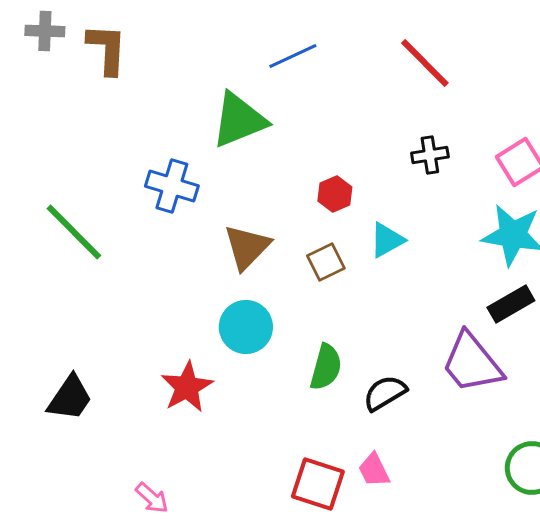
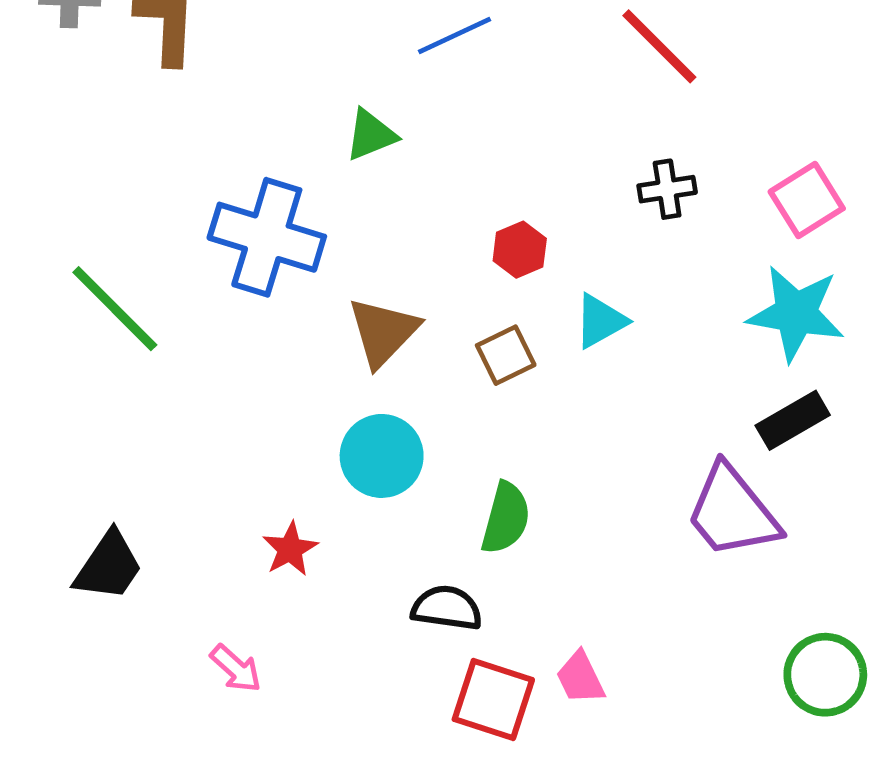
green triangle: (239, 120) -> (371, 135), size x0.6
blue cross: (172, 186) -> (267, 237), size x1.4
red star: (187, 387) -> (290, 549), size x0.7
black semicircle: (385, 393) -> (447, 608), moved, turned 39
pink arrow: (152, 498) -> (236, 668), moved

